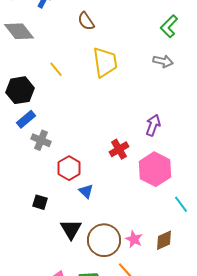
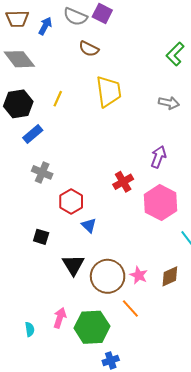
brown semicircle: (86, 21) -> (89, 49), turned -30
gray arrow: (163, 61) -> (169, 103), moved
yellow line: (56, 69) -> (58, 99), turned 63
black hexagon: (20, 90) -> (18, 104), moved
blue rectangle: (26, 119) -> (33, 134), moved

